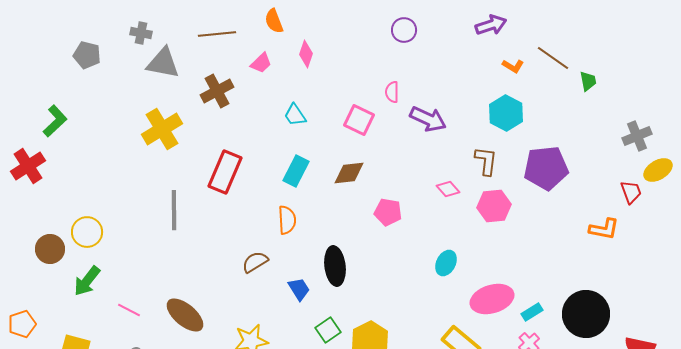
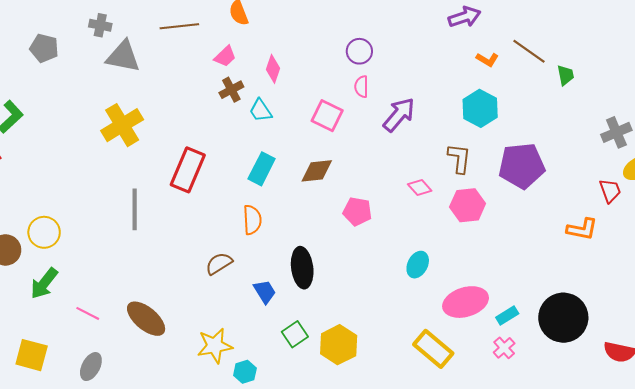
purple circle: (404, 30) -> (359, 51), moved
pink diamond: (306, 54) -> (273, 69), moved
brown cross: (217, 91) -> (231, 90), moved, size x0.7
purple arrow: (428, 119) -> (399, 115), turned -75

